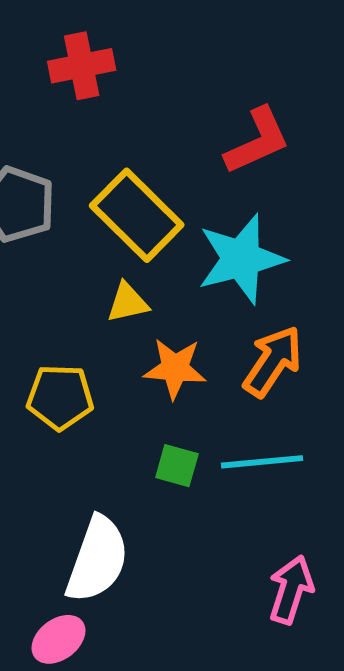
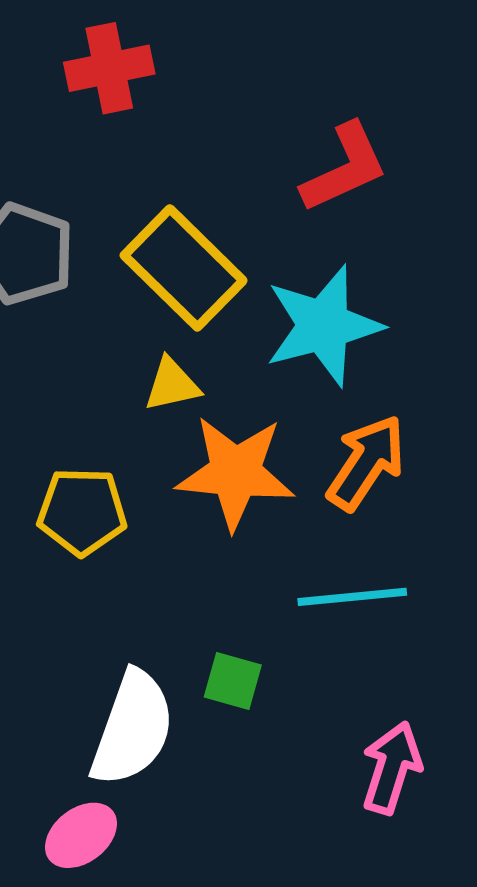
orange star: (175, 368) -> (236, 473), size x1.4
green square: (177, 466) -> (233, 681), moved

